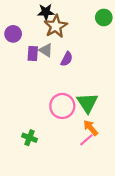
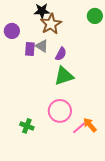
green triangle: (87, 103) -> (64, 76), moved, turned 45
pink circle: (62, 106) -> (60, 111), moved
orange arrow: (91, 128) -> (90, 125), moved

